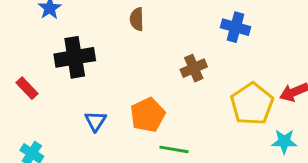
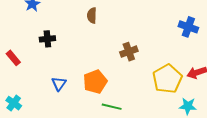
blue cross: (236, 27) -> (188, 27), moved
black cross: (75, 57) -> (47, 39), size x0.6

